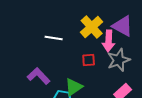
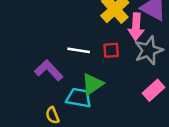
white line: (54, 38) -> (79, 50), moved

